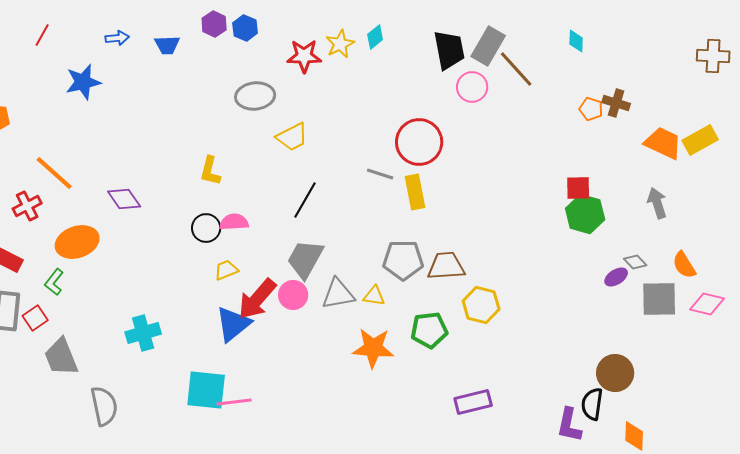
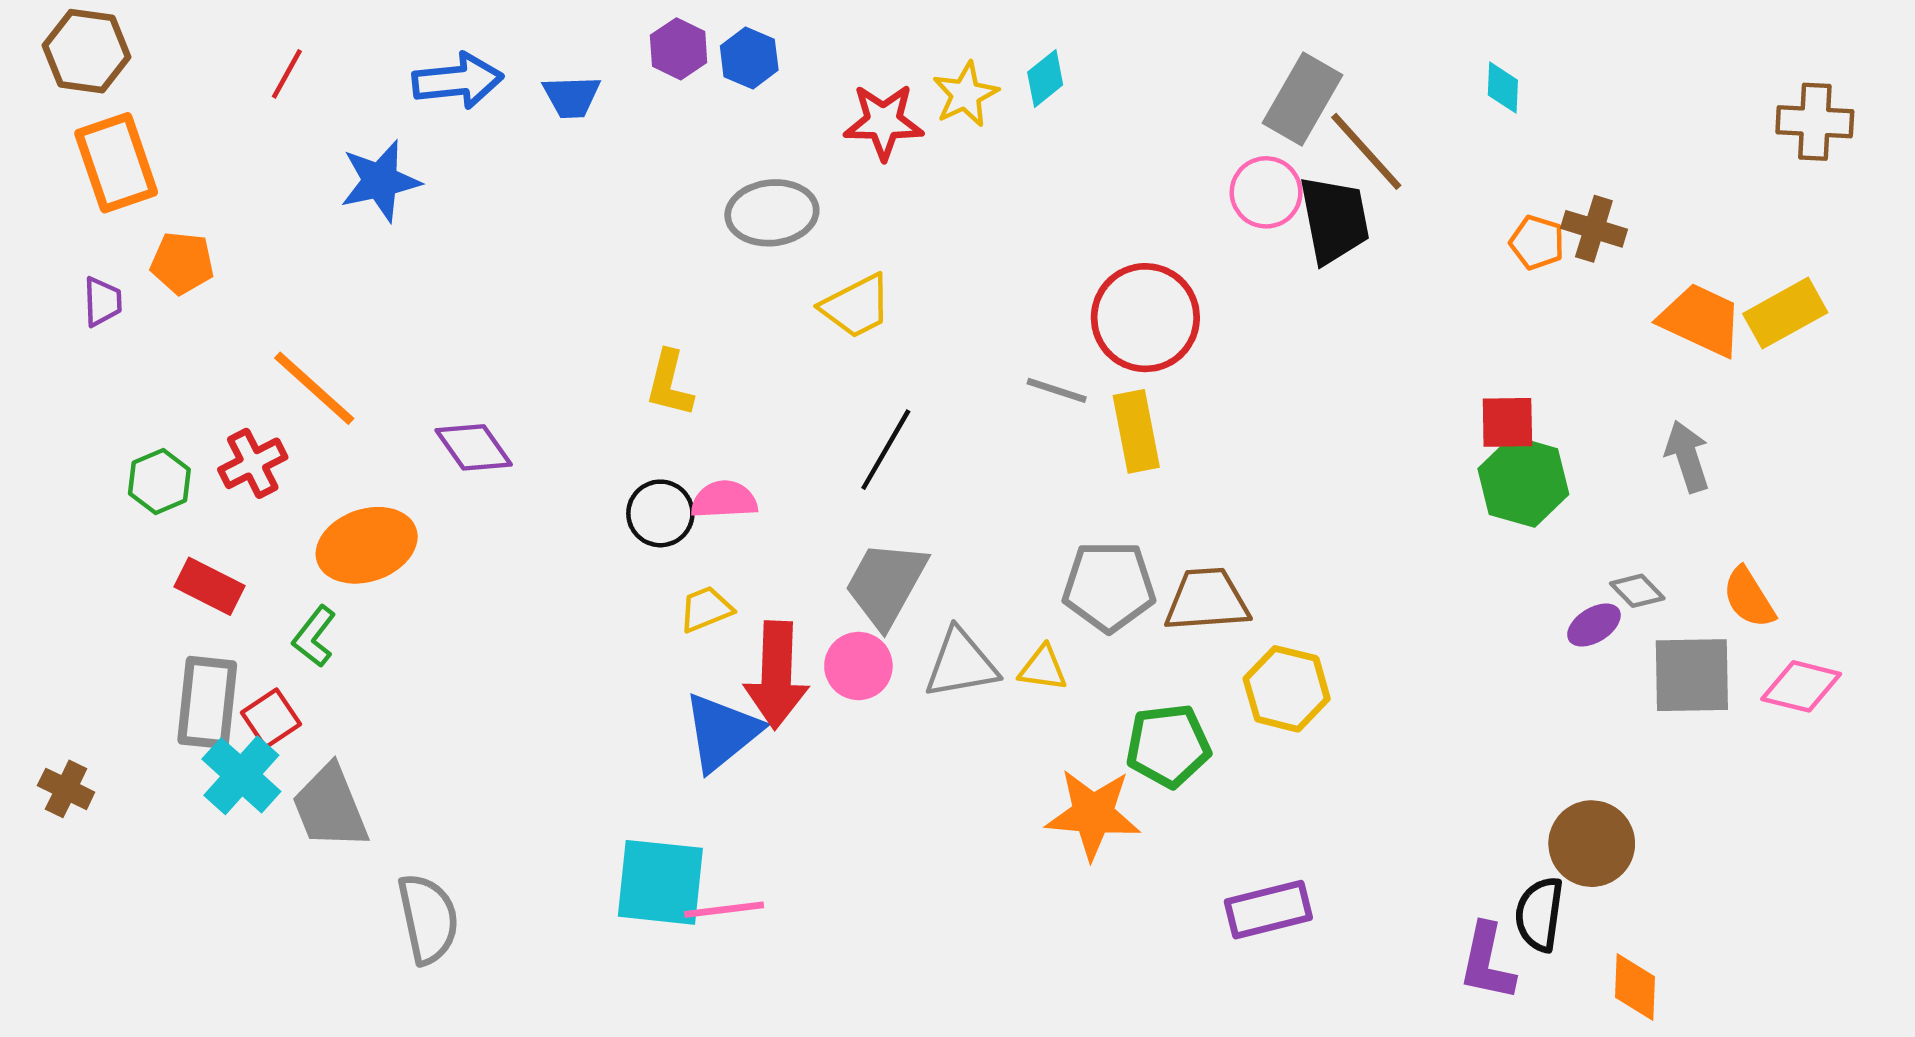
blue arrow: (117, 38) -> (458, 81), size x1.6
black trapezoid: (449, 50) -> (1334, 220), moved
red arrow: (257, 299) -> (776, 675), turned -39
cyan cross: (143, 333) -> (241, 775), moved, turned -32
orange star: (373, 348) -> (1093, 814), moved

